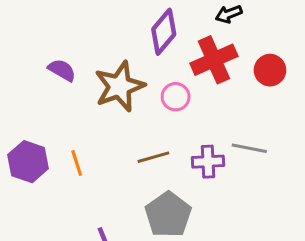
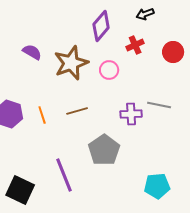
red cross: (214, 60) -> (135, 45), size x0.6
brown line: (153, 157) -> (77, 111), moved

